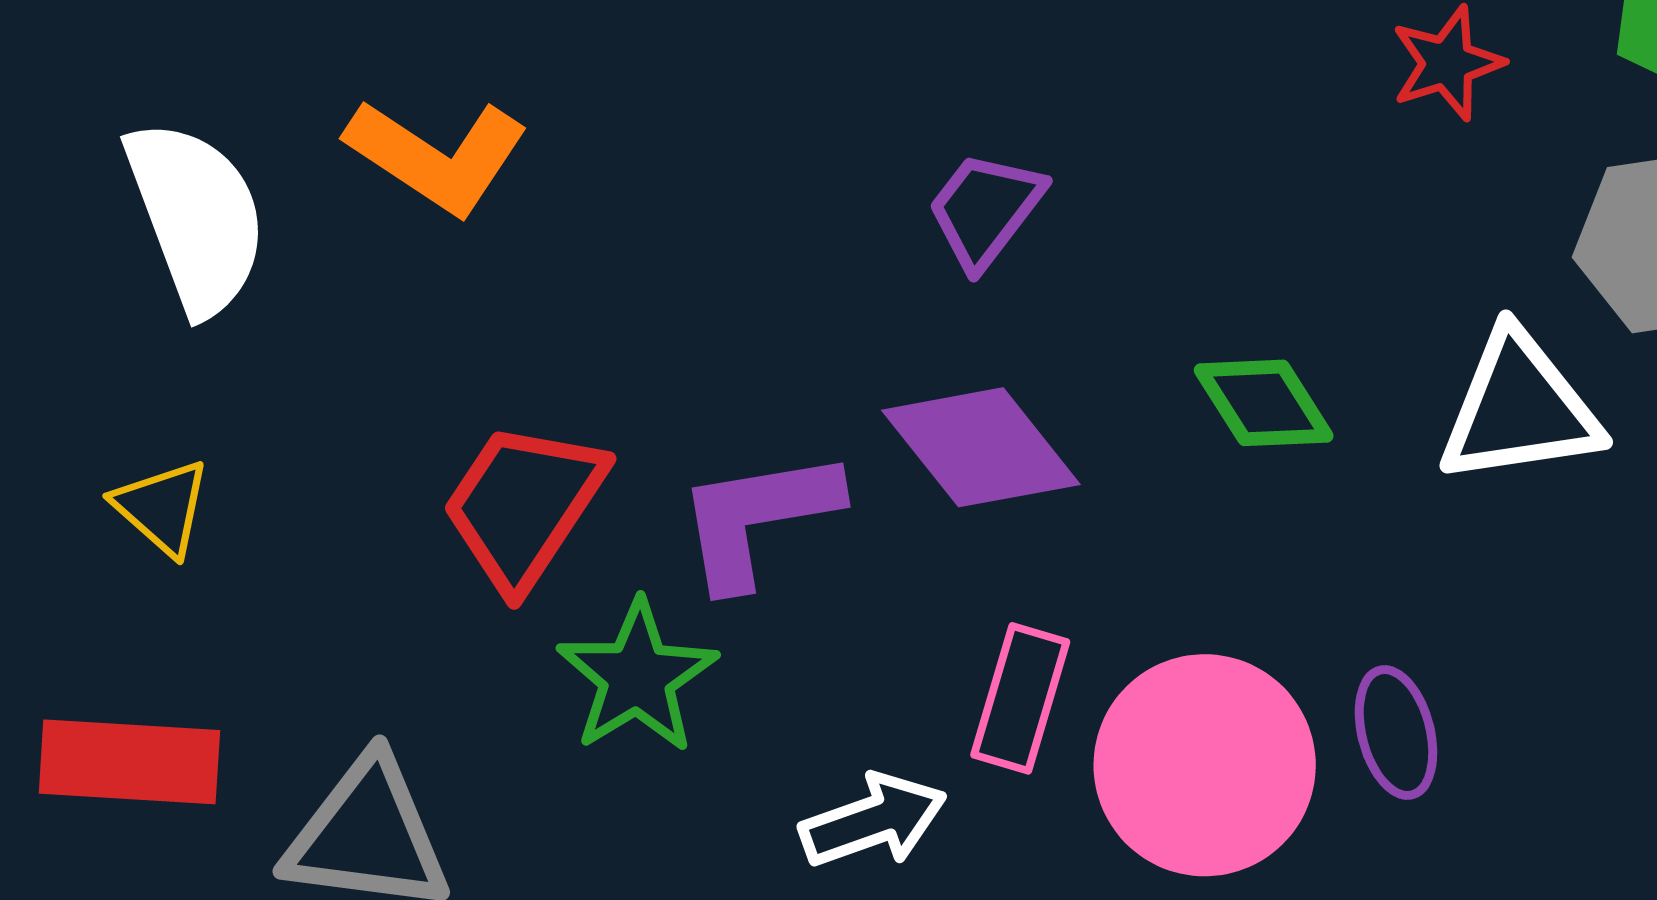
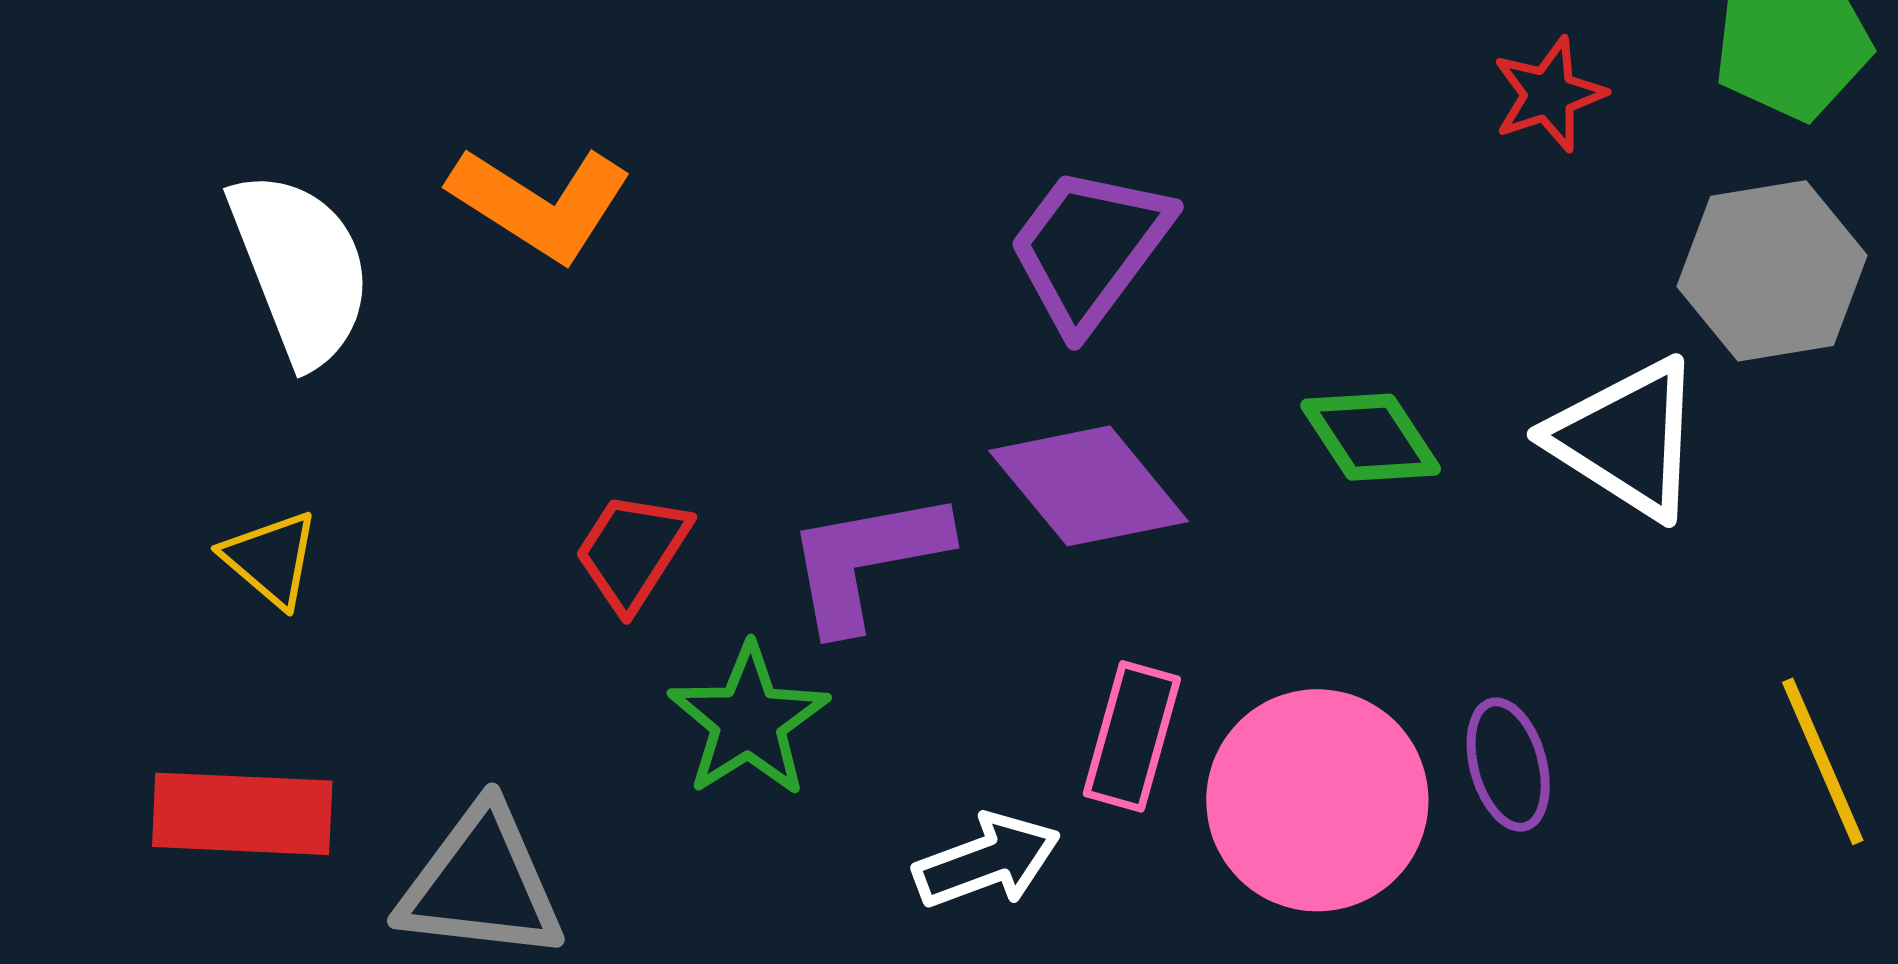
purple trapezoid: (985, 210) -> (1089, 248), size x1.4
white triangle: (1519, 408) -> (1626, 439), turned 42
red trapezoid: (523, 505) -> (632, 551), size x0.7

